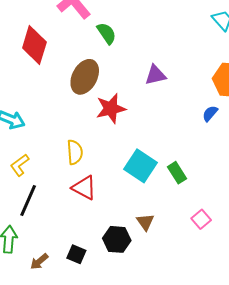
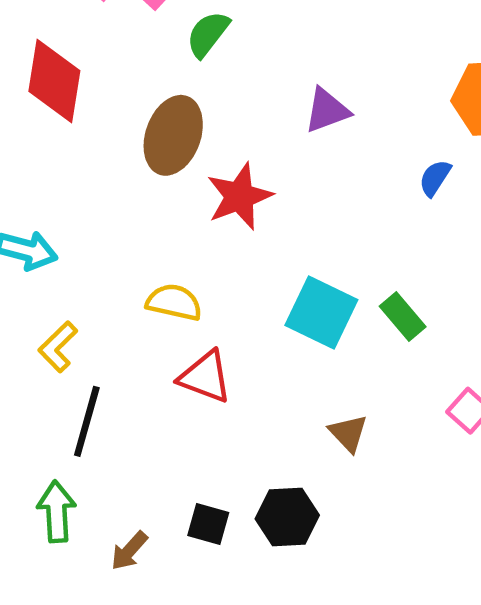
green semicircle: (107, 33) -> (208, 34), turned -100
blue semicircle: (210, 113) -> (435, 178), moved
yellow semicircle: (75, 152) -> (174, 302), turned -65
black hexagon: (117, 239) -> (287, 517), moved

